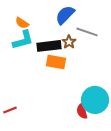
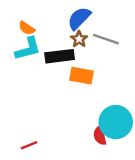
brown star: (69, 42) -> (79, 39), moved
orange rectangle: (56, 62) -> (82, 76), moved
red line: (10, 110) -> (29, 145), moved

